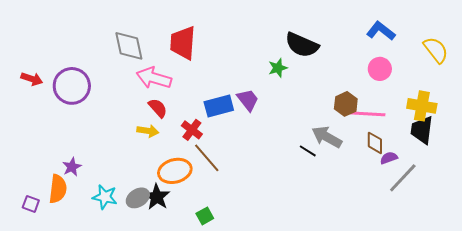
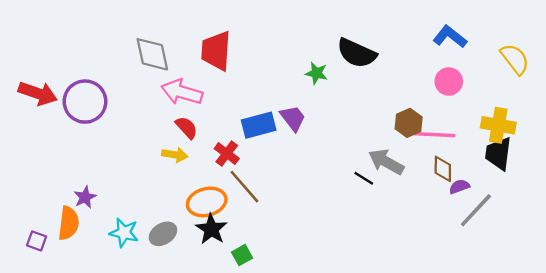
green star: (278, 68) -> (316, 73), moved, turned 30
red arrow: (32, 79) -> (38, 93), size x1.5
black star: (157, 197) -> (211, 229), moved

